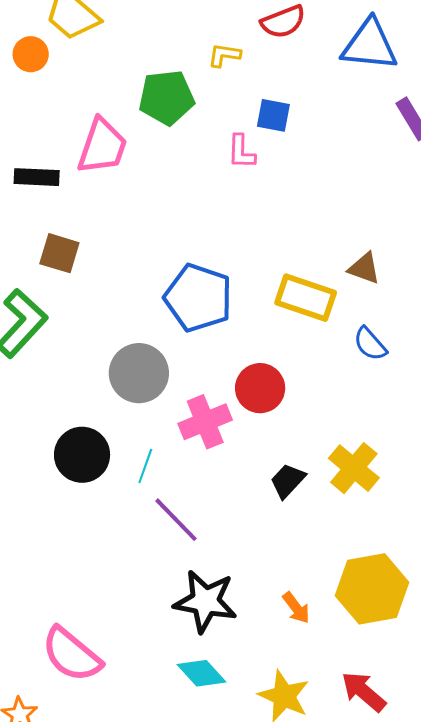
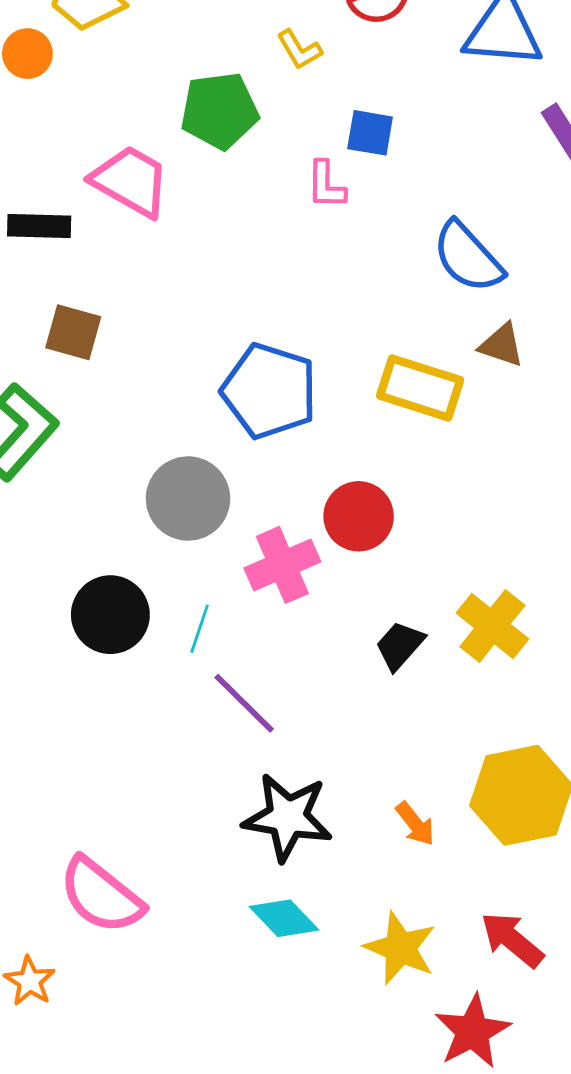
yellow L-shape: (224, 55) -> (299, 50), turned -128
pink trapezoid: (102, 146) -> (131, 181), turned -78
blue semicircle: (370, 344) -> (468, 257), moved, size x1.5

